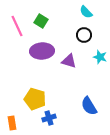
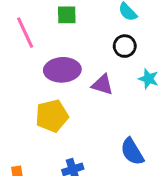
green square: (41, 21) -> (67, 15), moved, turned -32
yellow pentagon: (35, 99) -> (52, 116), moved, turned -30

